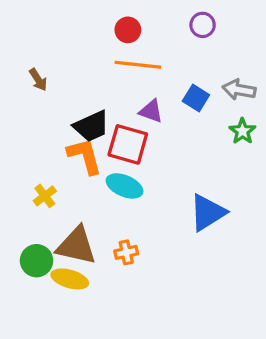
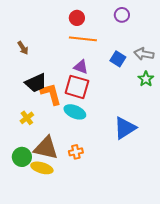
purple triangle: (151, 111) -> (81, 67), moved
black trapezoid: (91, 126) -> (36, 83), moved

